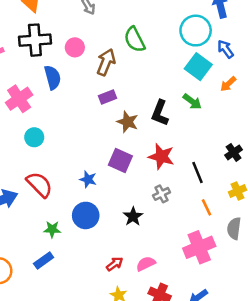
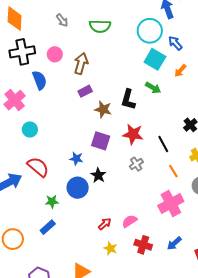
green semicircle: (135, 40) -> (100, 26), moved, turned -55
black star: (133, 216) -> (98, 175), moved

